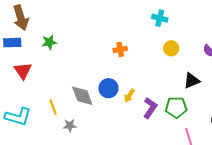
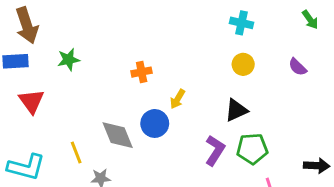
cyan cross: (160, 18) -> (241, 23), moved
orange cross: (120, 49) -> (142, 72), moved
black triangle: (192, 81) -> (236, 110), moved
yellow arrow: (129, 96) -> (177, 99), moved

